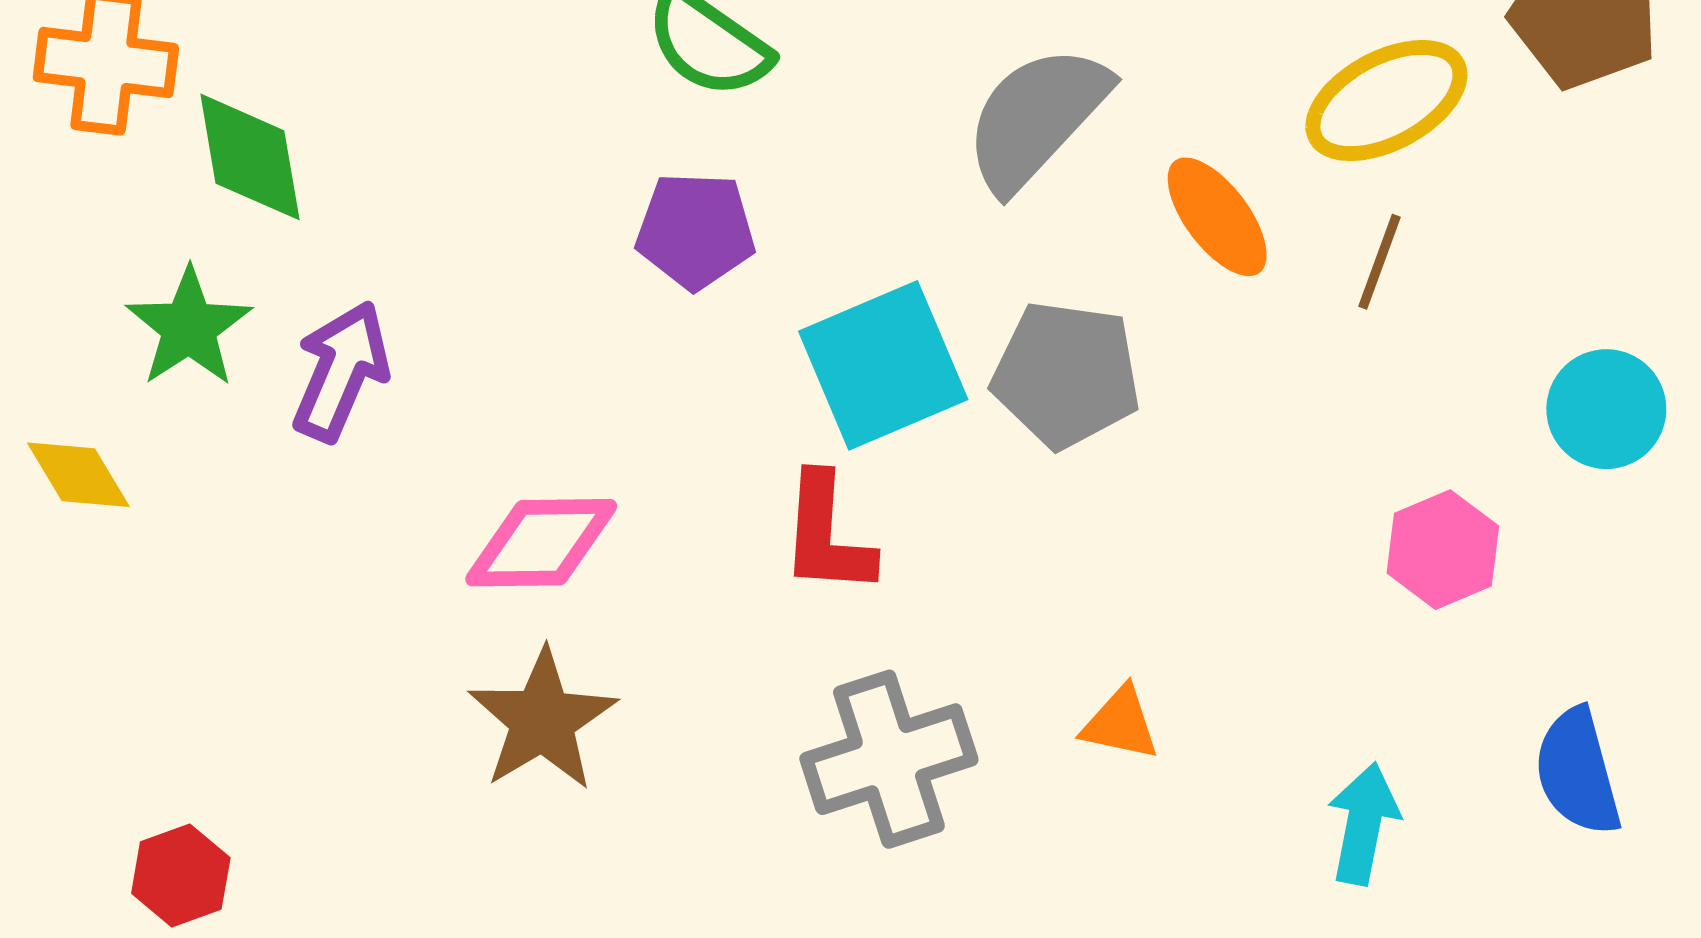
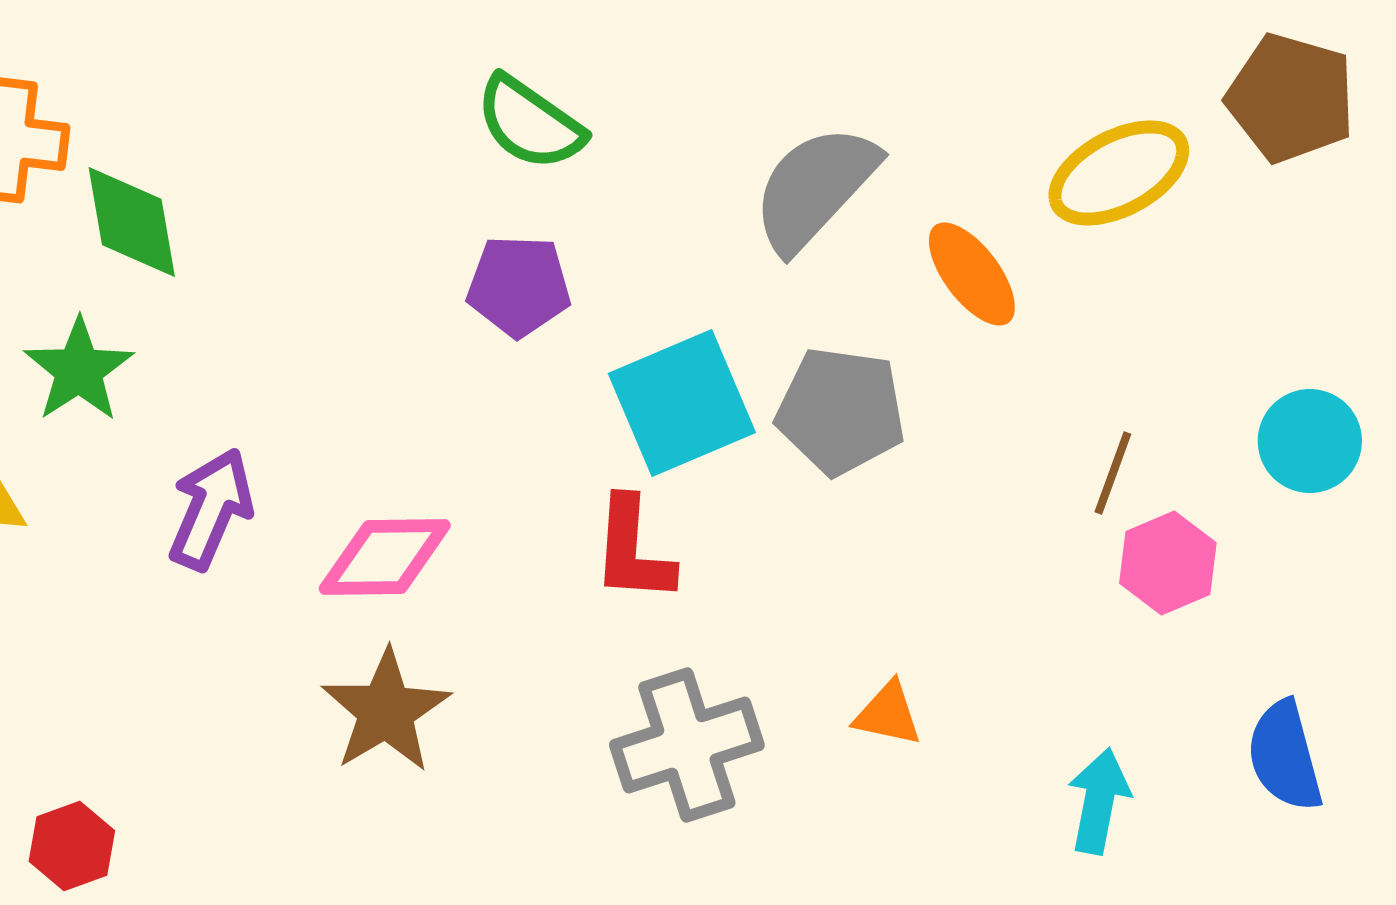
brown line: (1379, 262) -> (1113, 473), moved
purple arrow: (341, 371) -> (211, 509), moved

